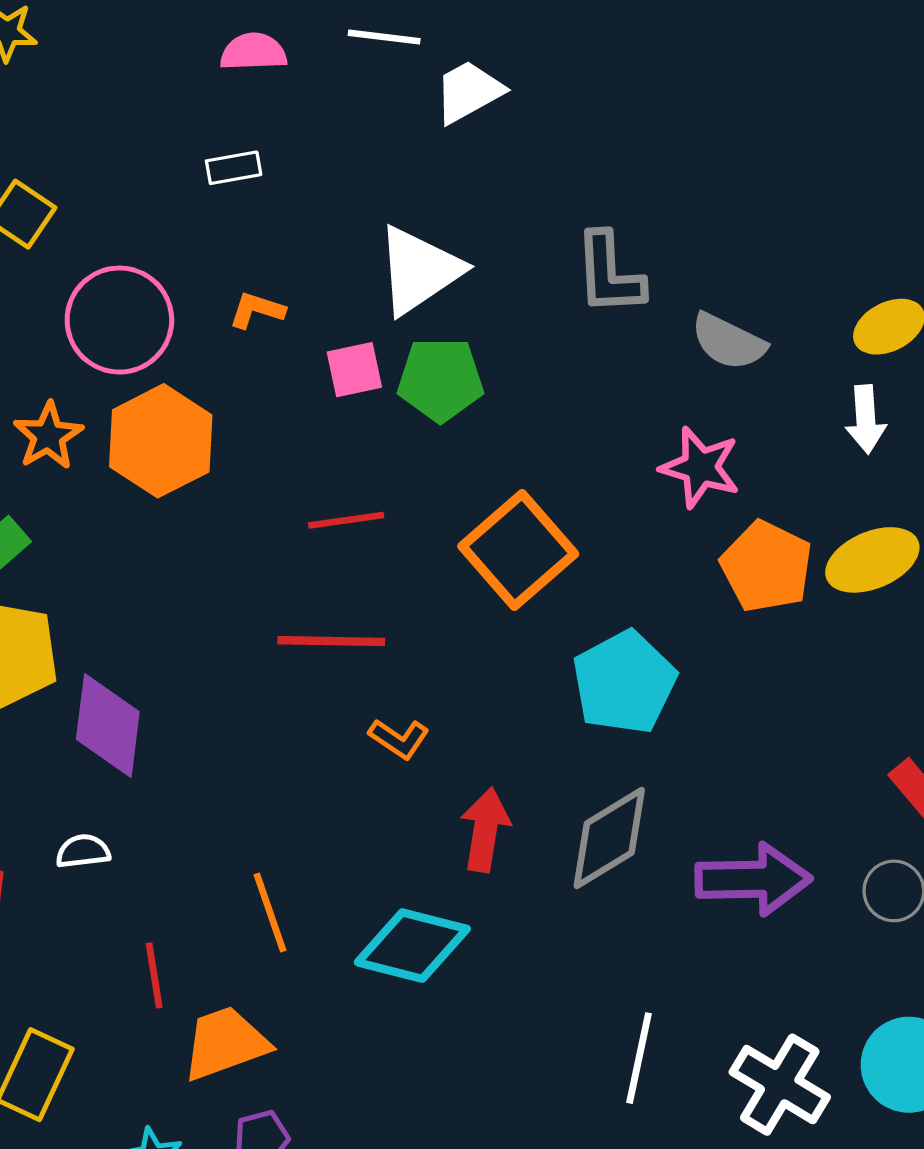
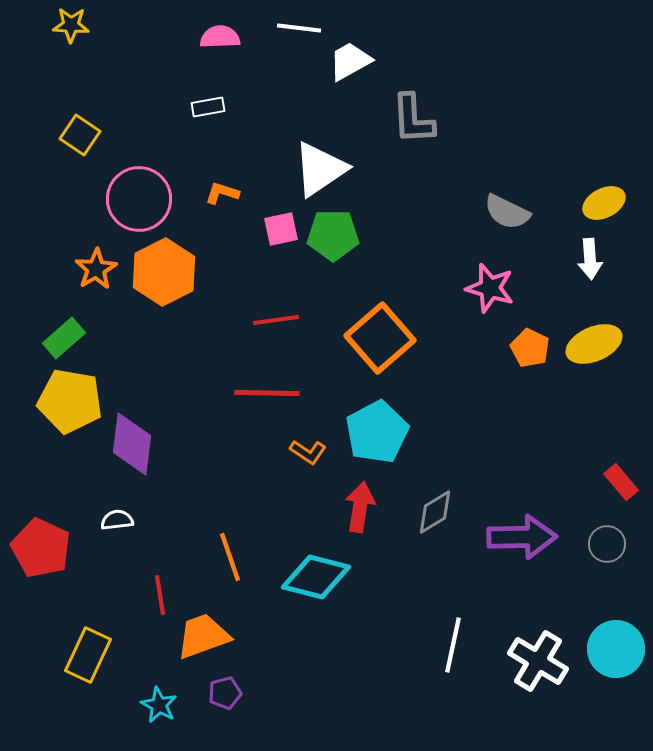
gray L-shape: (609, 274) -> (413, 119), moved
orange pentagon: (766, 567) -> (530, 348), size x0.7
cyan pentagon: (624, 682) -> (377, 432), moved
gray diamond: (609, 838) -> (435, 512), size x0.7

